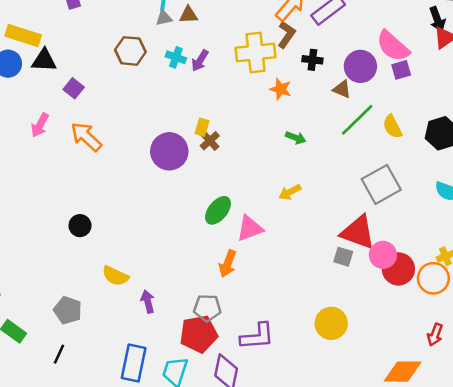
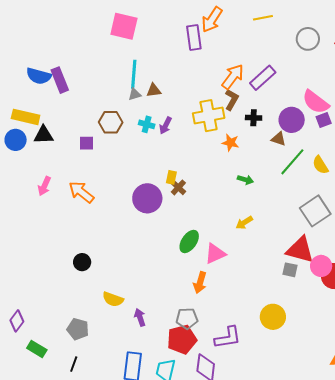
purple square: (74, 88) -> (87, 143), moved, turned -35
yellow circle: (331, 323) -> (273, 317), moved

